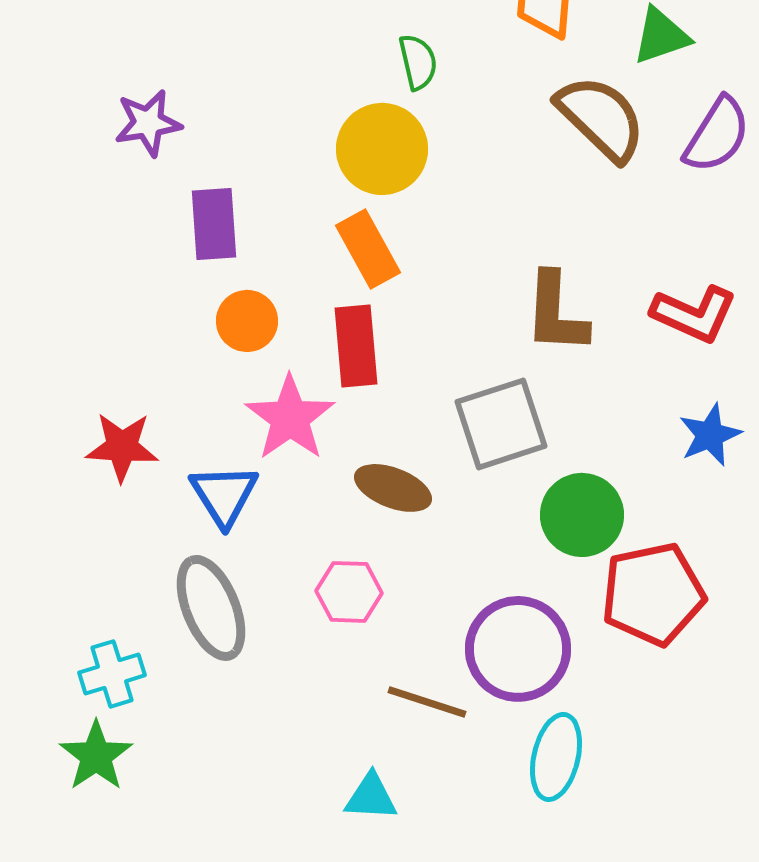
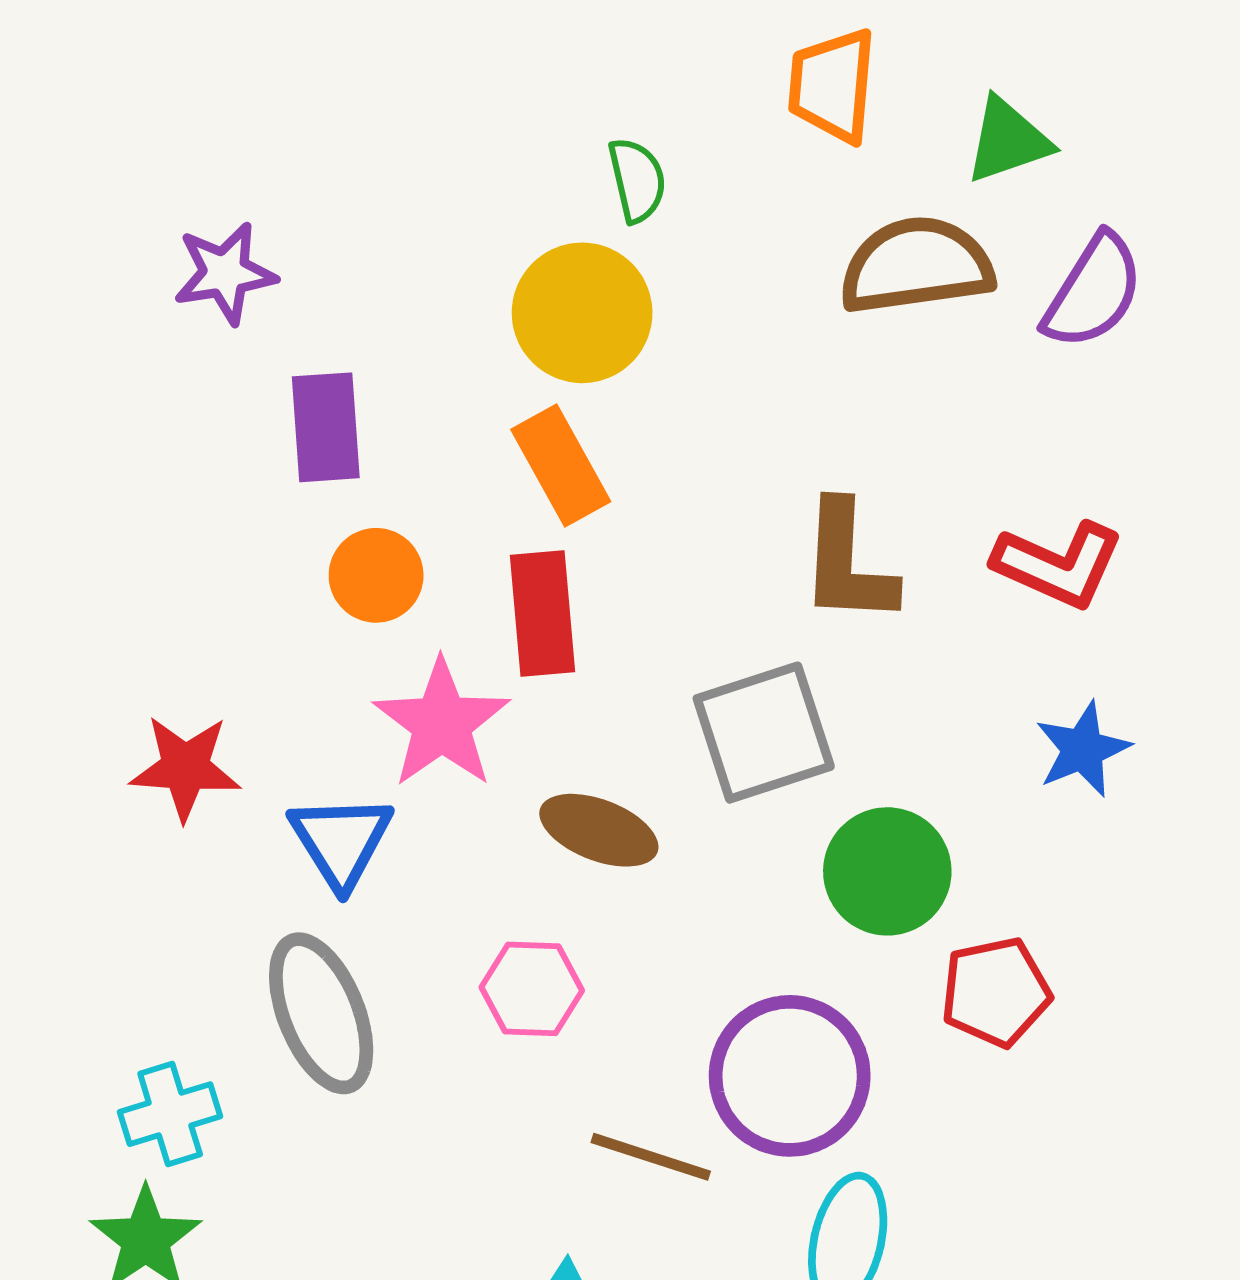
brown semicircle: (601, 118) -> (916, 266), turned -52
red pentagon: (653, 594) -> (996, 992), size x0.7

